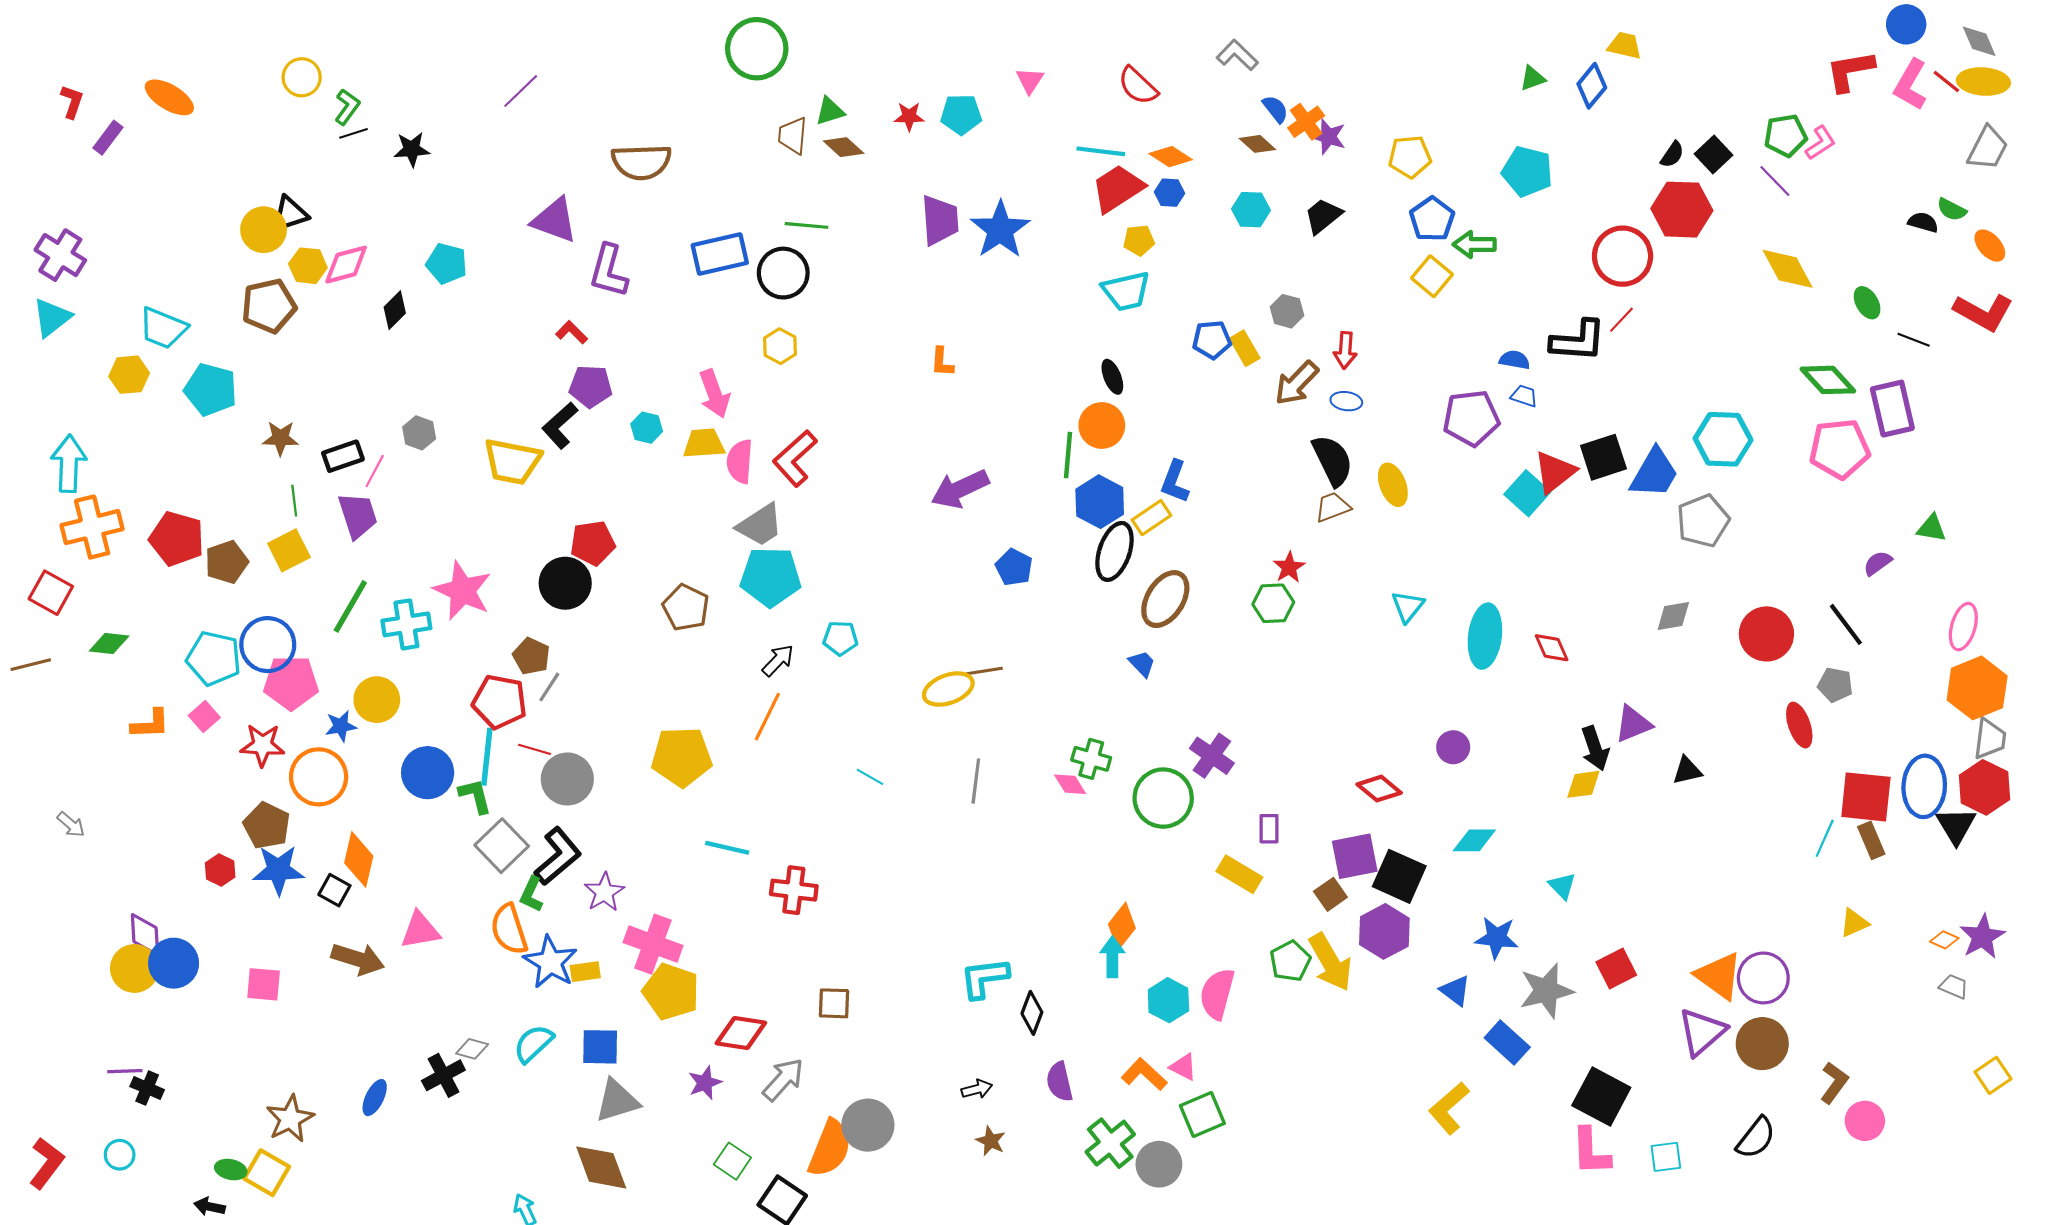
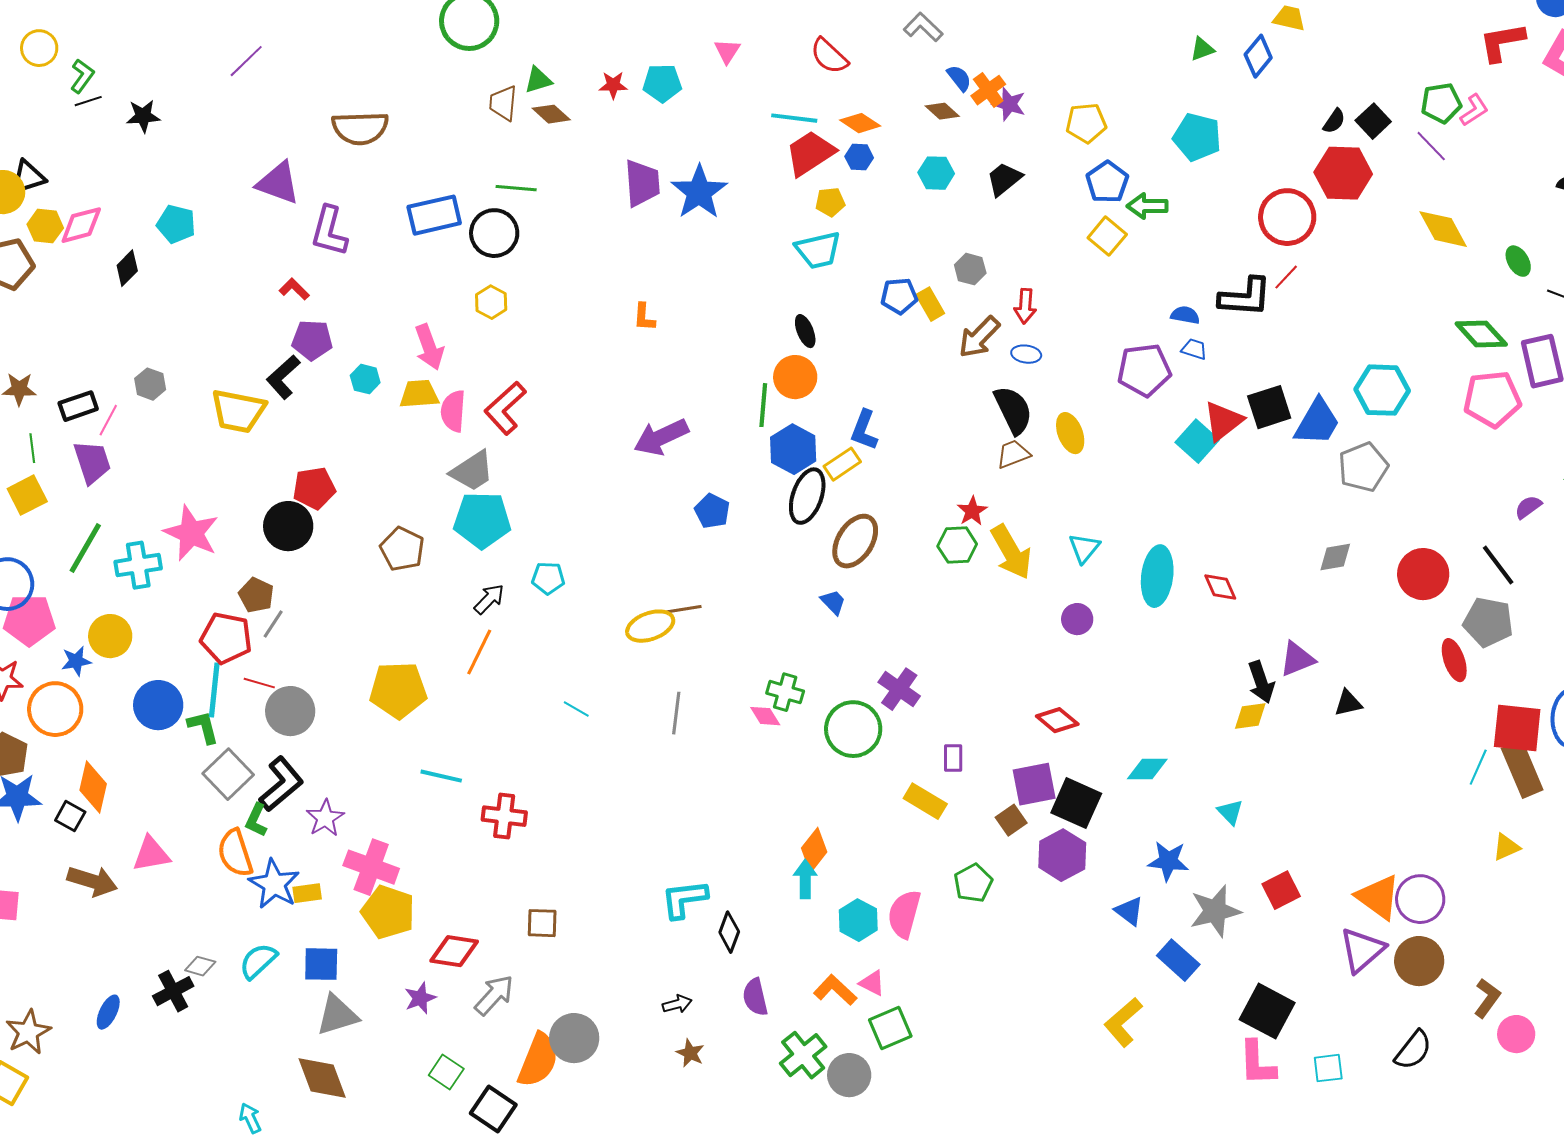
gray pentagon: (1835, 685) -> (1488, 622), size x1.5
purple circle: (1453, 747) -> (1077, 619), moved
brown rectangle: (1871, 840) -> (1522, 769), size x1.6
yellow arrow: (1330, 962) -> (1011, 552), moved

